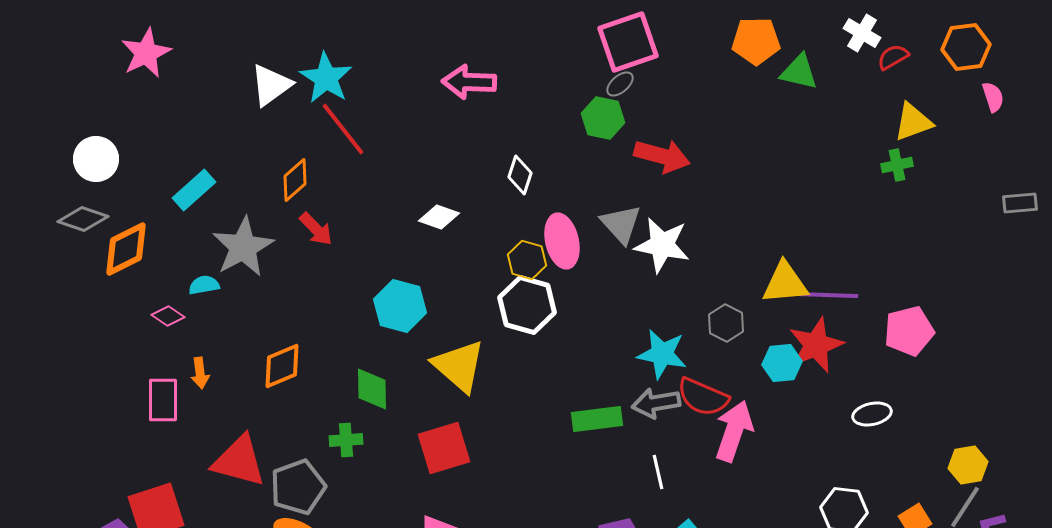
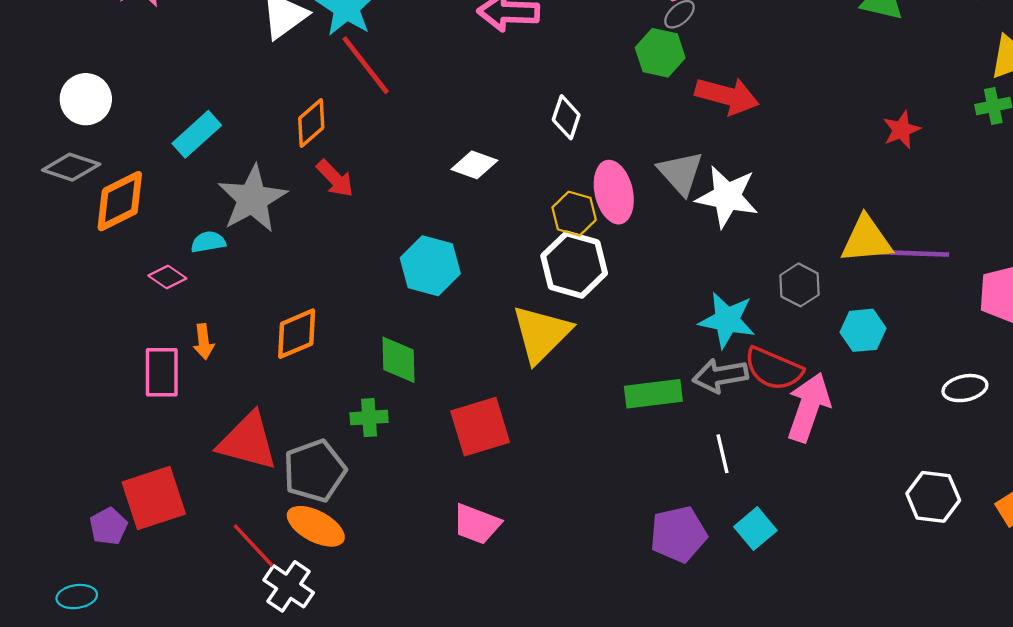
red star: (816, 345) -> (901, 130), moved, size x0.6
yellow triangle: (459, 366) -> (541, 334), moved, turned 34

